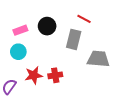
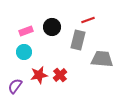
red line: (84, 19) -> (88, 20), turned -48
red cross: (55, 75) -> (60, 75), turned -32

